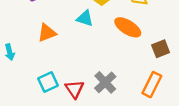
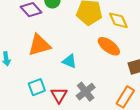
cyan triangle: (85, 18) -> (70, 61), moved
orange triangle: (47, 33) -> (39, 45), size x1.4

